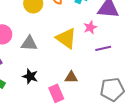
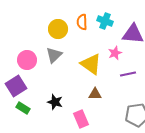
gray triangle: (29, 43) -> (54, 55), moved, turned -48
brown triangle: (71, 77) -> (95, 94), moved

